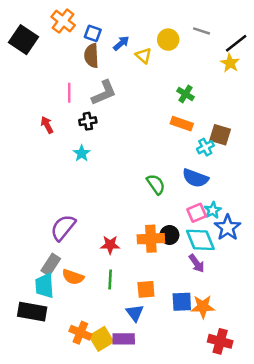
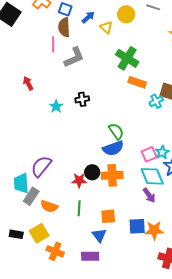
pink line: (69, 93) -> (53, 44), moved
green cross: (186, 94) -> (127, 58), moved, size x1.6
black cross: (88, 121) -> (82, 99), moved
blue semicircle: (195, 178) -> (113, 148), moved, turned -40
black circle: (169, 235) -> (92, 172), moved
cyan trapezoid: (45, 286) -> (21, 183), moved
black rectangle: (32, 312) -> (16, 234), size x0.6
yellow square: (101, 339) -> (39, 233), moved

